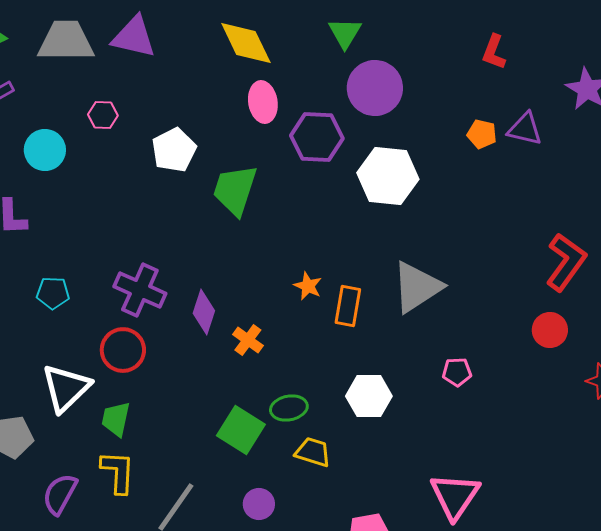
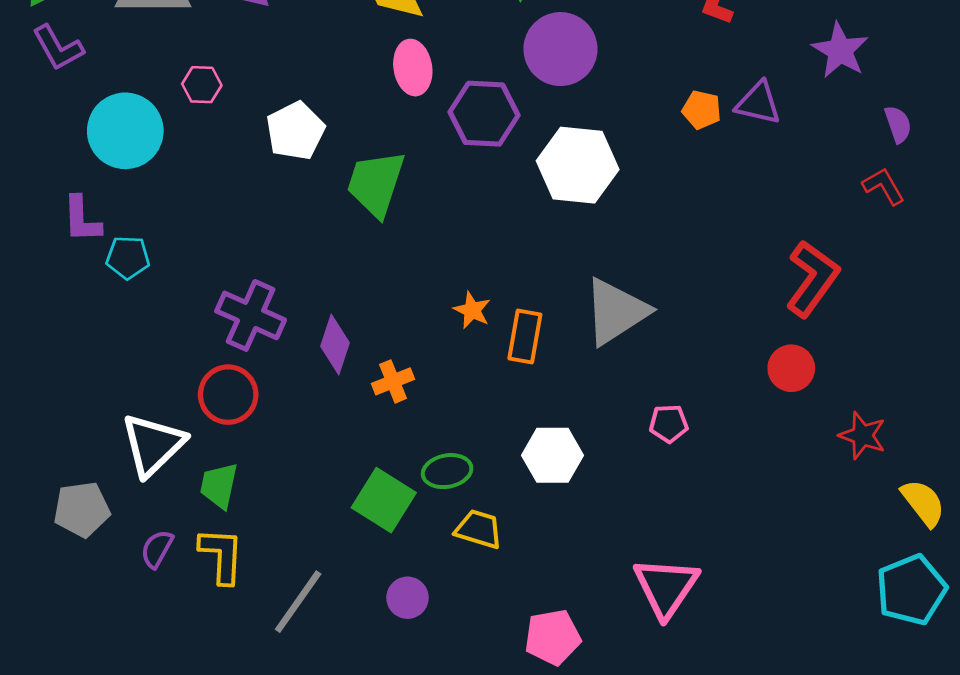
cyan circle: (45, 150) -> (125, 131), size x1.4
cyan pentagon: (53, 293) -> (128, 257), moved
orange cross: (248, 340) -> (393, 381), turned 32
purple semicircle: (60, 494) -> (157, 549), moved, size x0.7

